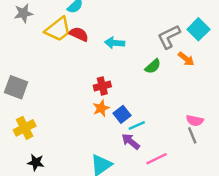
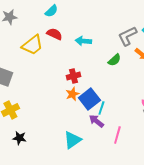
yellow trapezoid: (58, 29) -> (32, 45), moved
blue square: (122, 114) -> (89, 99), size x1.5
cyan line: (137, 125) -> (101, 108), turned -48
pink line: (157, 159) -> (117, 135), turned -48

